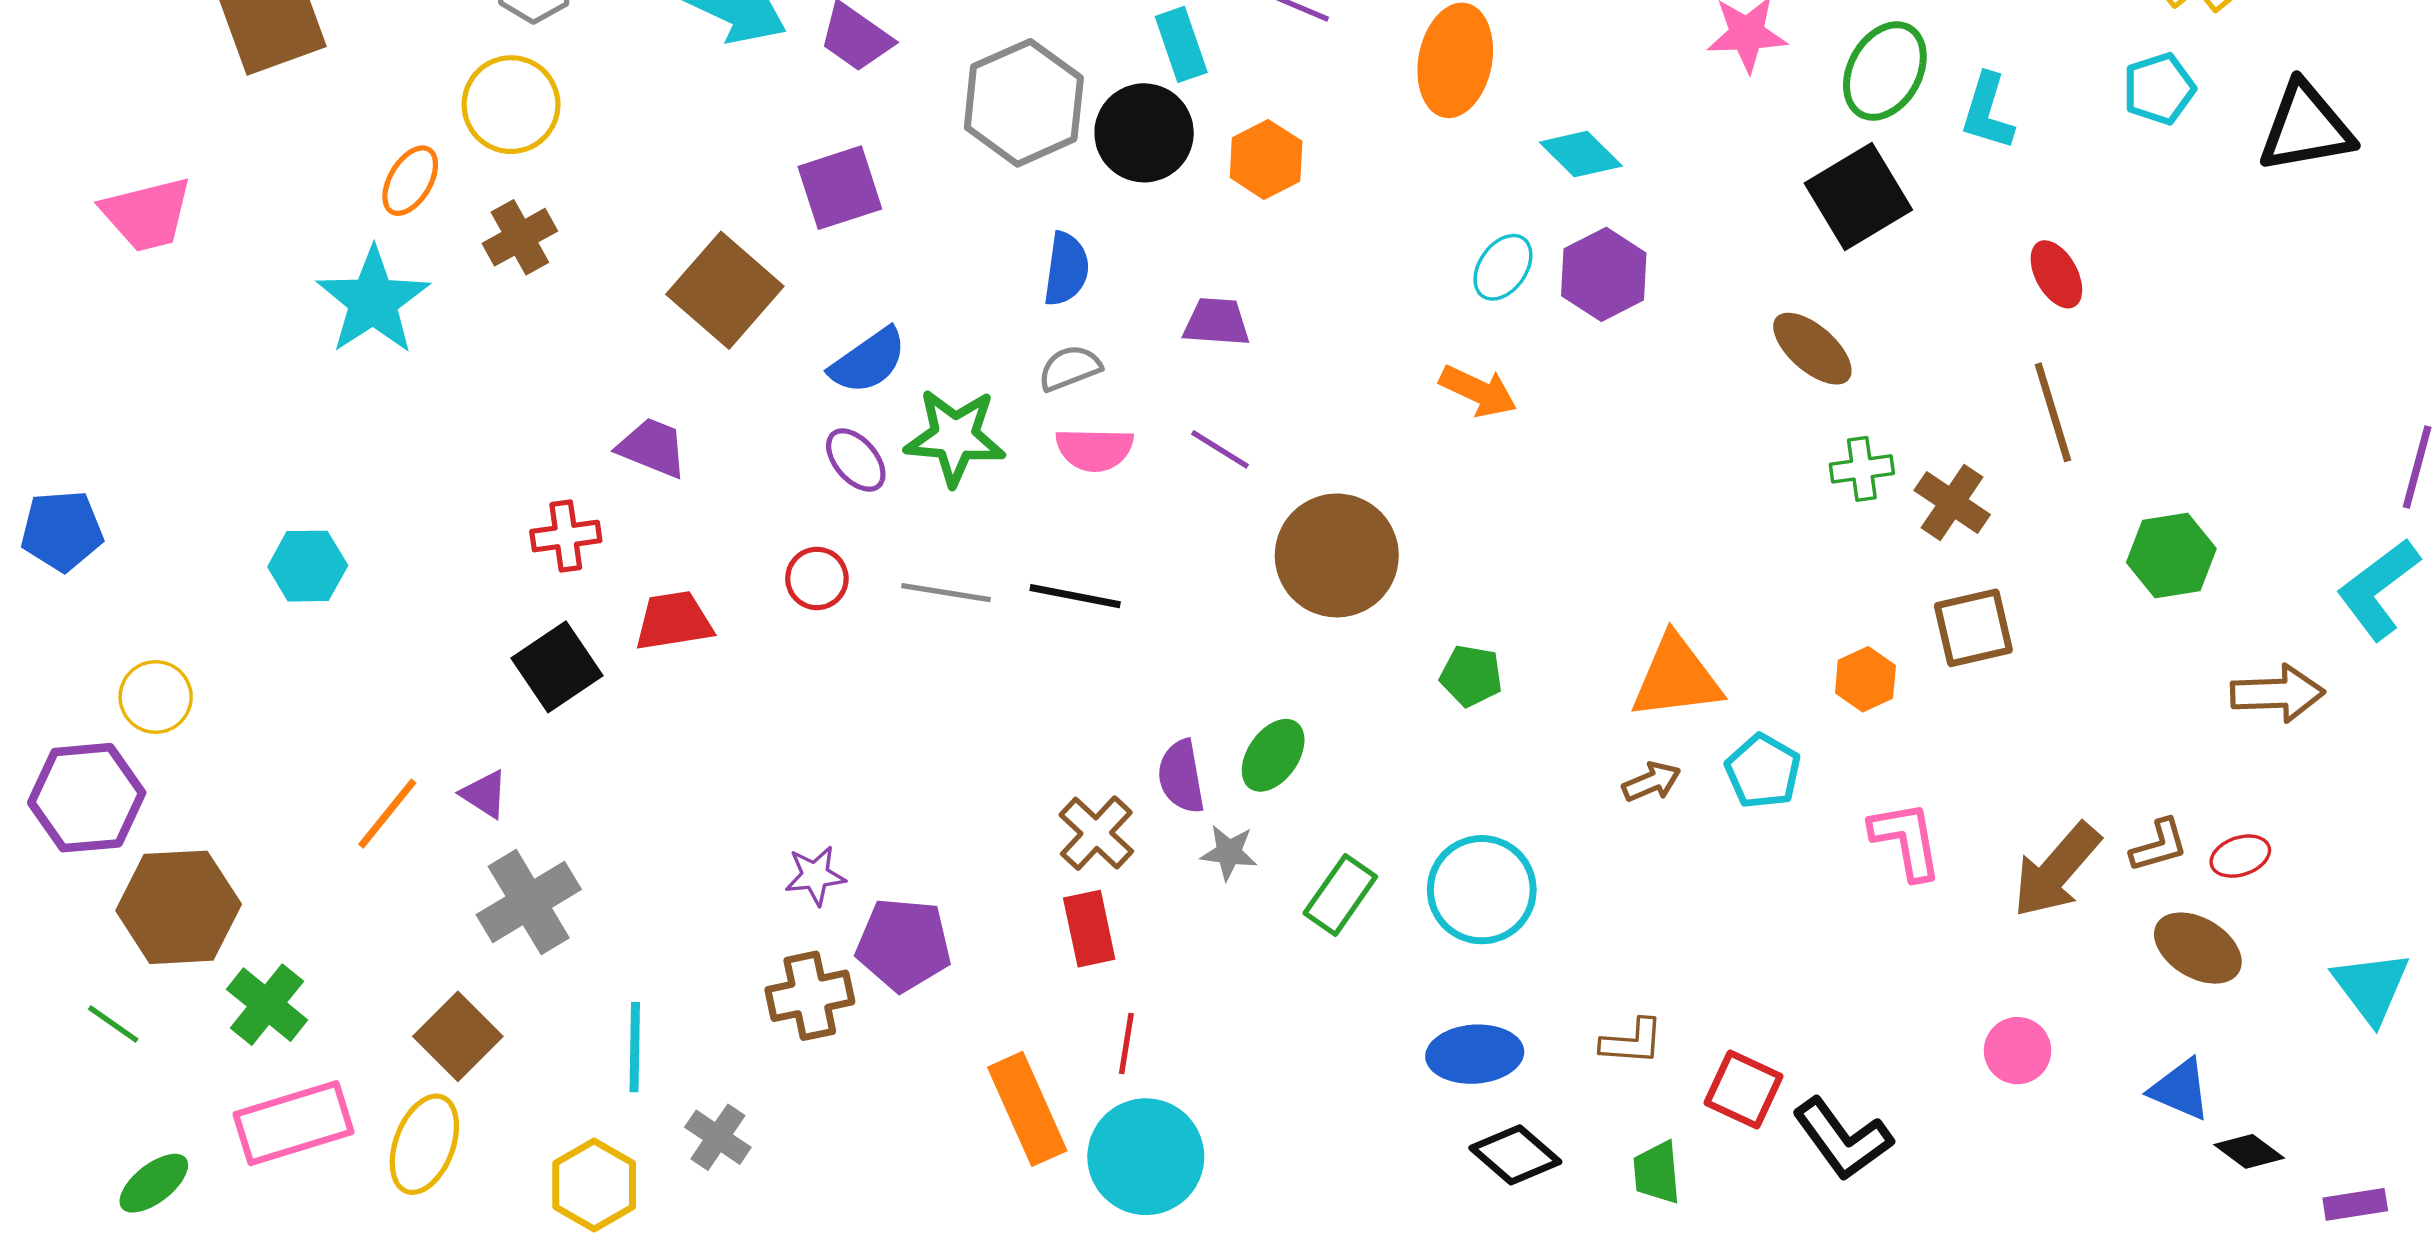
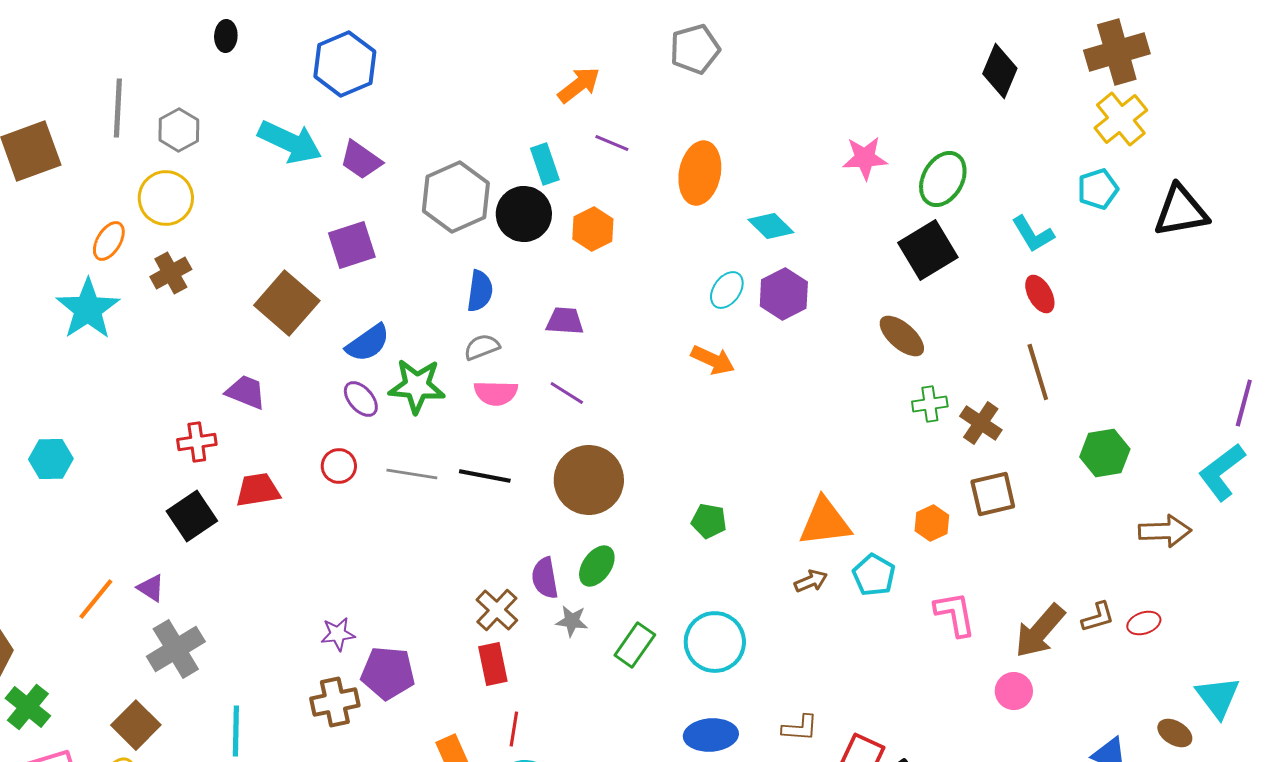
cyan L-shape: (1987, 112) -> (1033, 234), moved, turned -48
brown circle: (1337, 555) -> (589, 480), moved
brown ellipse: (2198, 948) -> (1175, 733), moved, size x0.7
pink circle: (2018, 1051) -> (1014, 691), moved

